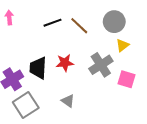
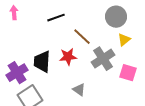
brown line: (79, 26) -> (82, 37), moved
gray triangle: (68, 101) -> (79, 90), moved

